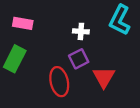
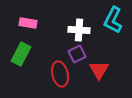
white cross: (81, 31) -> (79, 30), size x1.5

